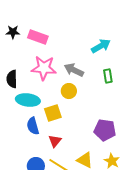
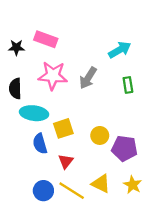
black star: (13, 32) -> (16, 47), moved
gray arrow: (74, 70) -> (88, 78), turned -84
yellow circle: (69, 91) -> (100, 135), moved

